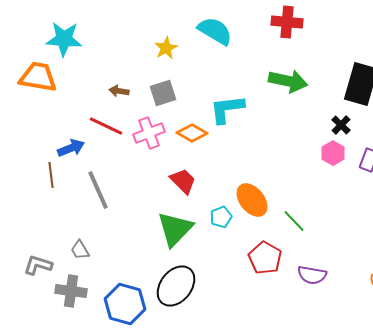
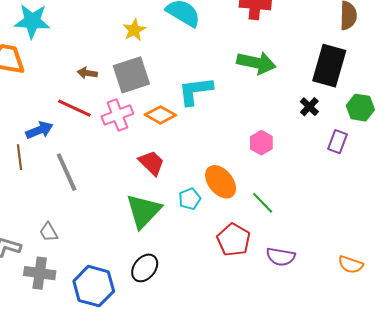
gray square: (163, 93) -> (131, 75), size x1.4
pink hexagon: (333, 153) -> (261, 143), moved
black ellipse: (176, 286) -> (145, 268), size x0.7

